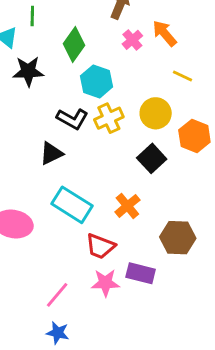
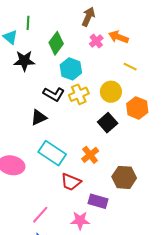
orange arrow: (165, 33) -> (118, 37), turned -30
pink star: (105, 283) -> (80, 220), moved

